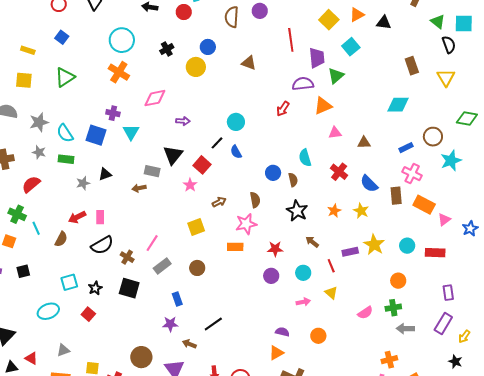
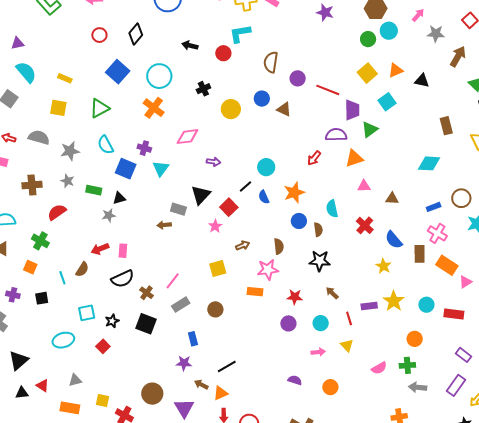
purple circle: (260, 11) -> (298, 78), moved
blue square: (62, 37) -> (118, 72), moved, size x1.6
red line: (291, 40) -> (328, 90), turned -65
blue circle: (208, 47) -> (262, 99), moved
cyan semicircle: (65, 133) -> (105, 145), moved
black triangle: (105, 174) -> (119, 198), moved
black star: (297, 211) -> (320, 261), turned -30
orange star: (334, 211) -> (294, 193), moved, size x1.5
cyan line: (36, 228) -> (62, 278), moved
purple rectangle: (448, 293) -> (463, 355), turned -49
orange triangle: (276, 353) -> (221, 393), moved

